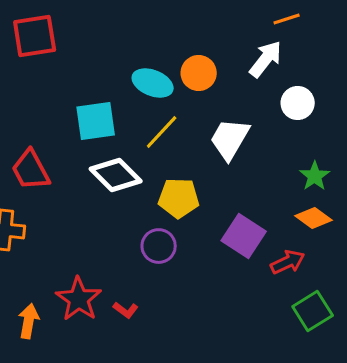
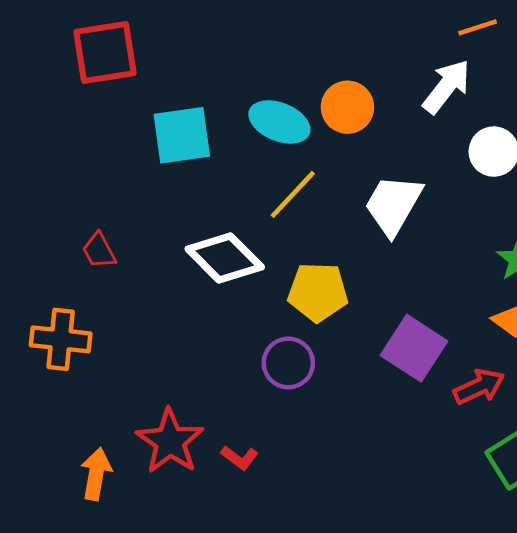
cyan square: (96, 121) -> (182, 135), moved
red trapezoid: (31, 170) -> (99, 251), size x0.6

